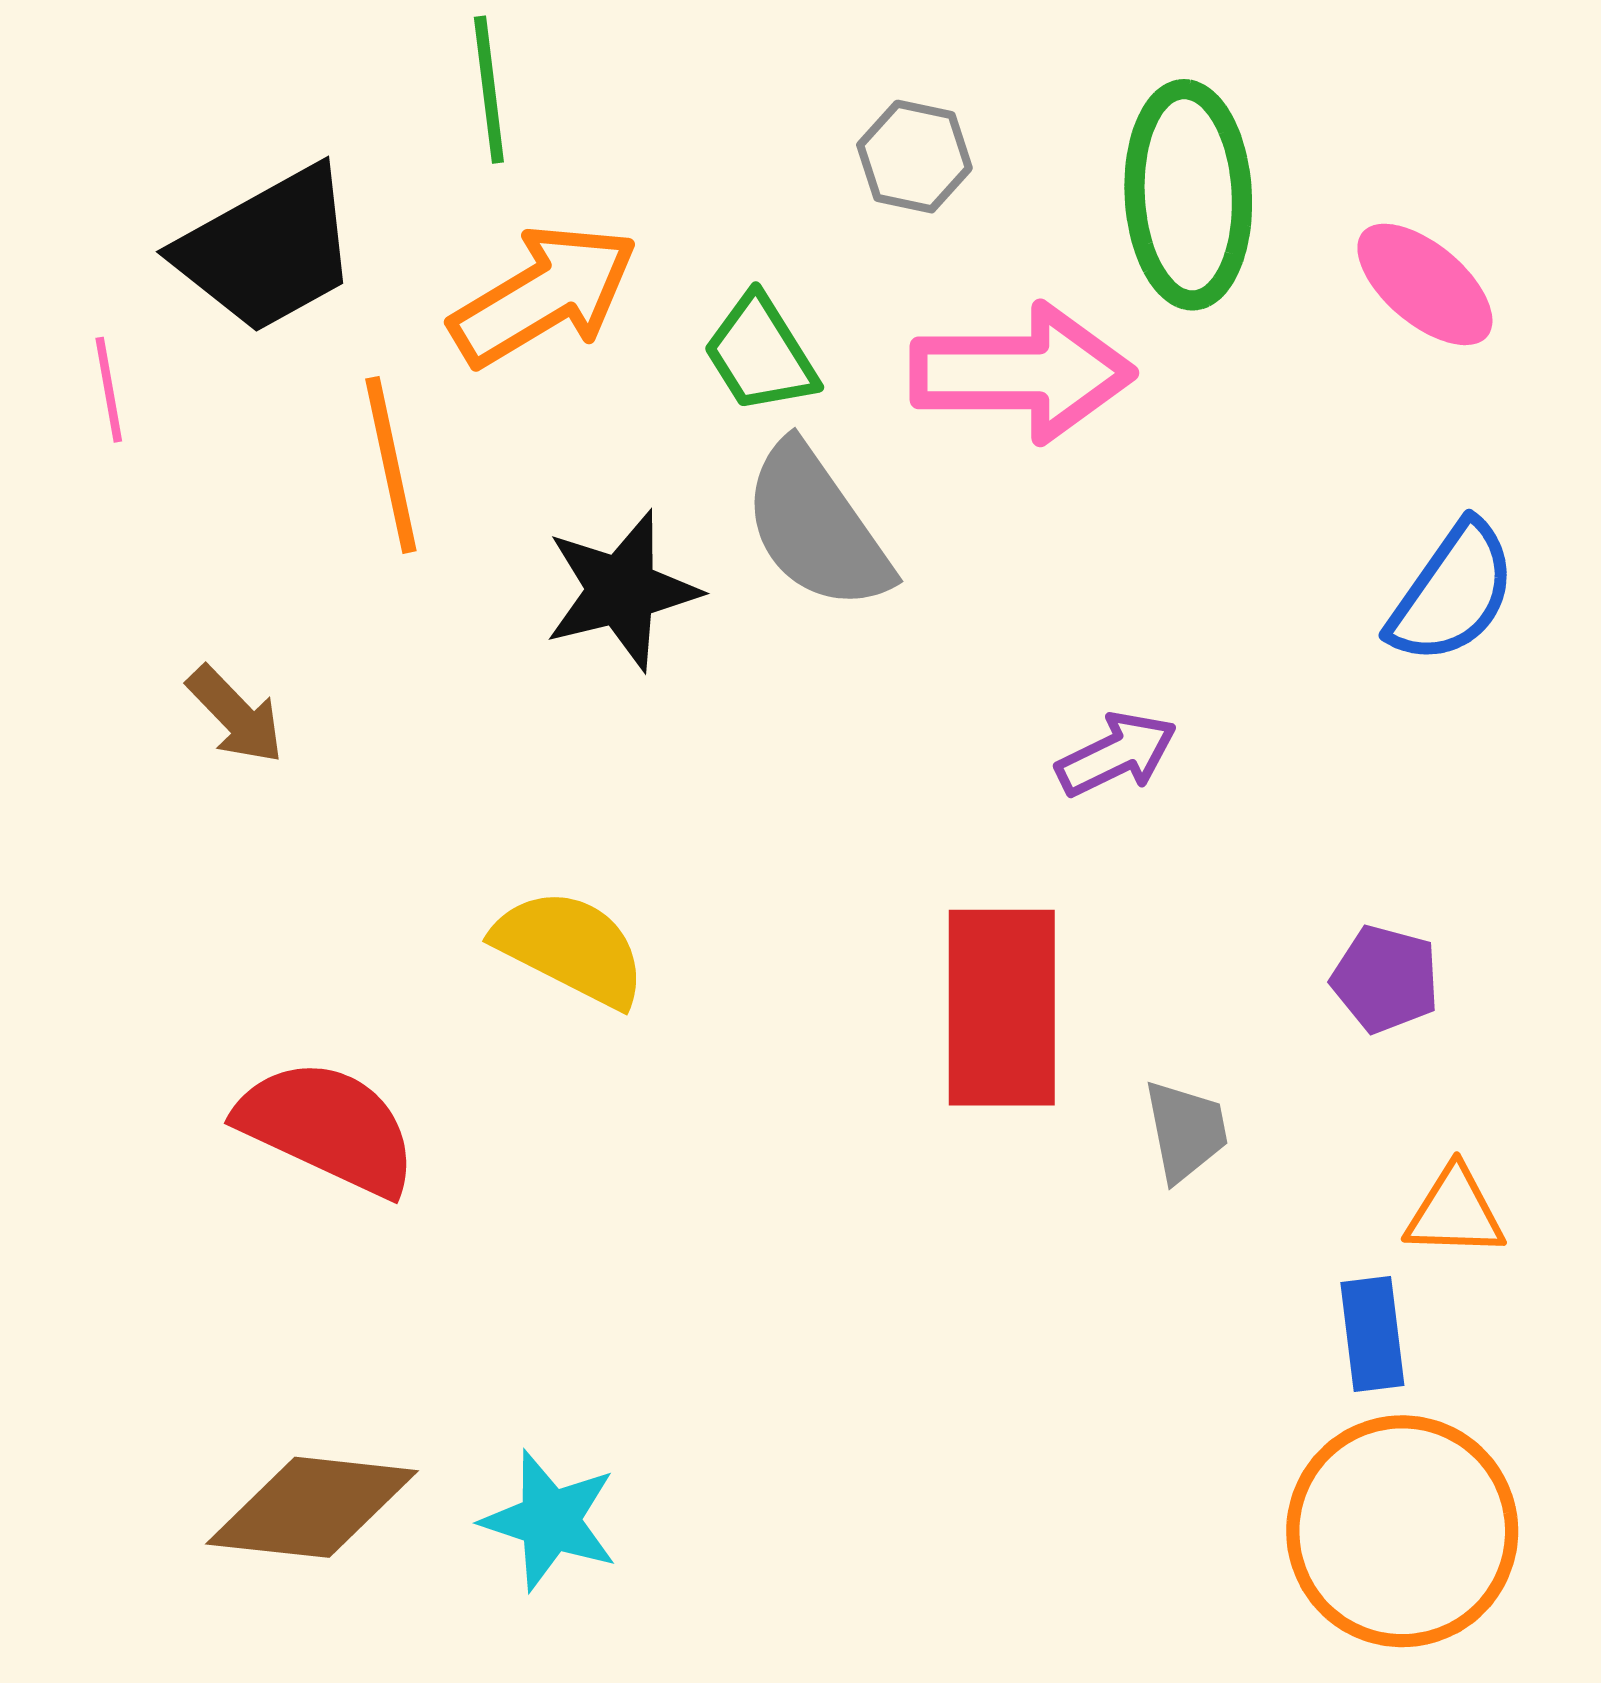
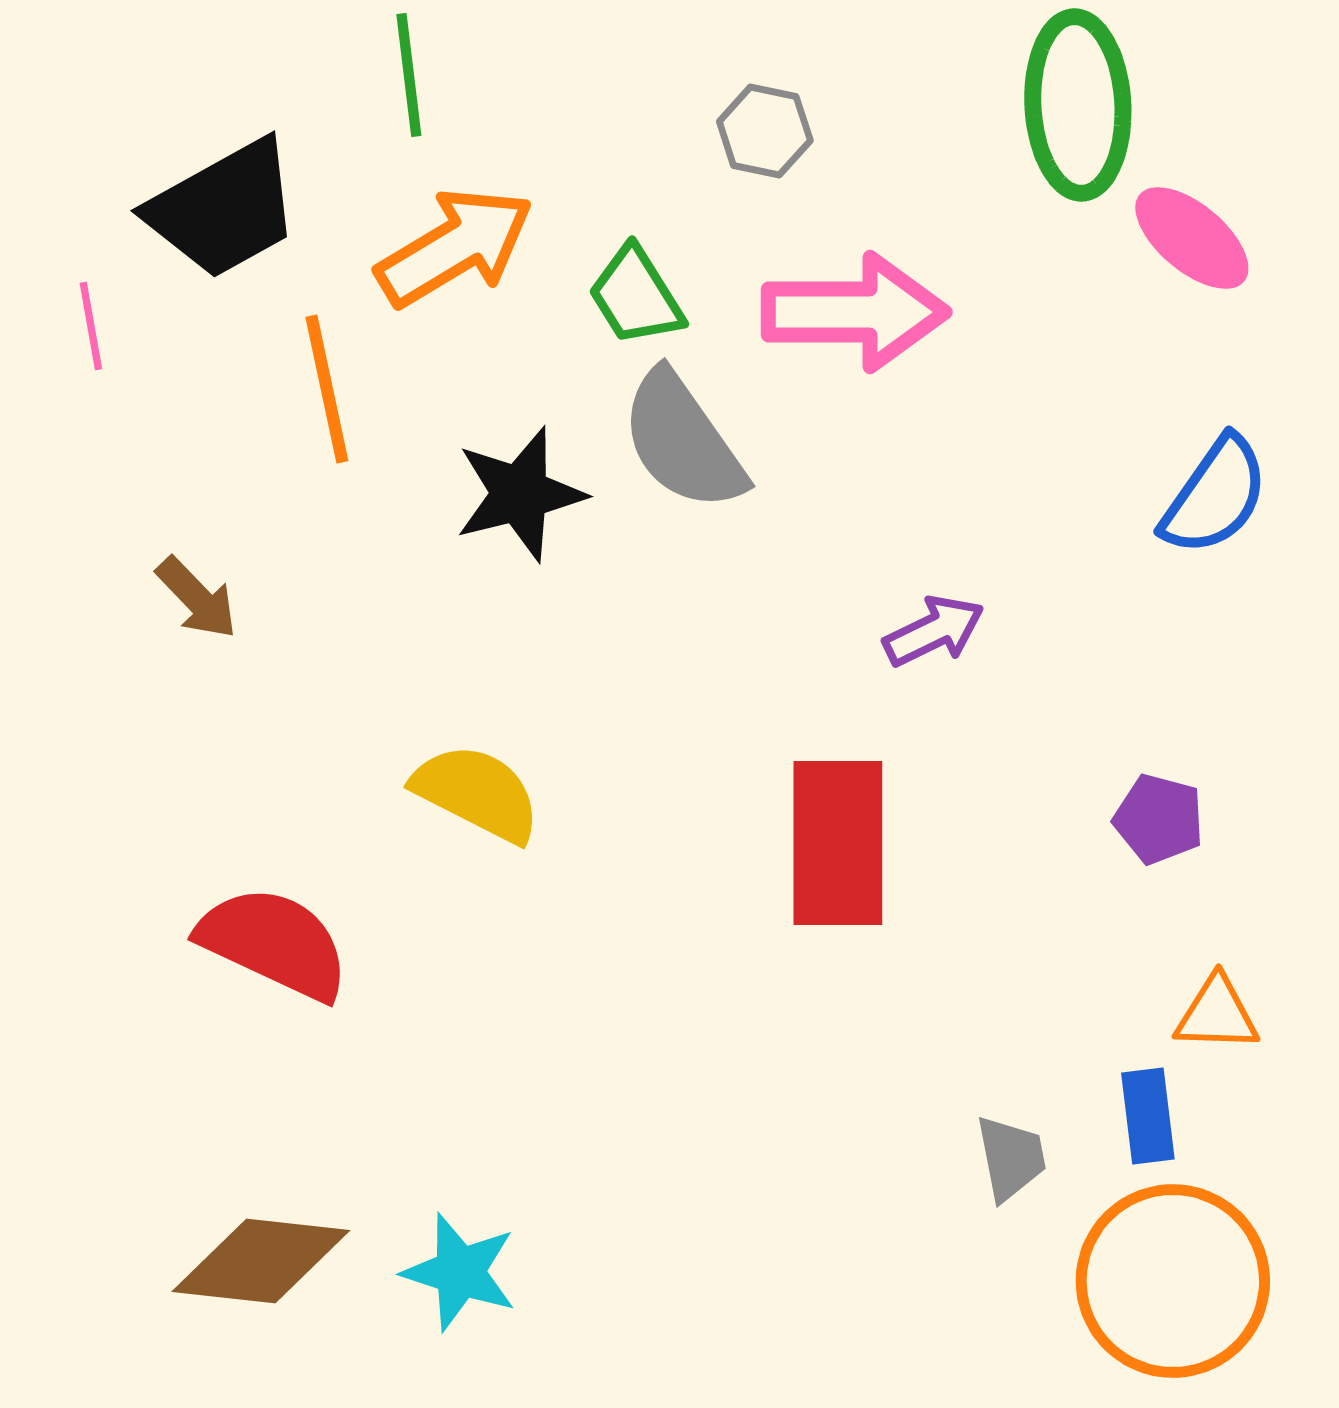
green ellipse: (1188, 195) -> (1078, 105), moved
gray trapezoid: (1186, 1131) -> (1011, 1158), moved

